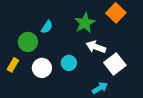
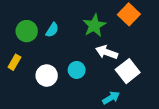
green circle: (28, 42) -> (27, 31), moved
yellow rectangle: (13, 65) -> (14, 62), moved

